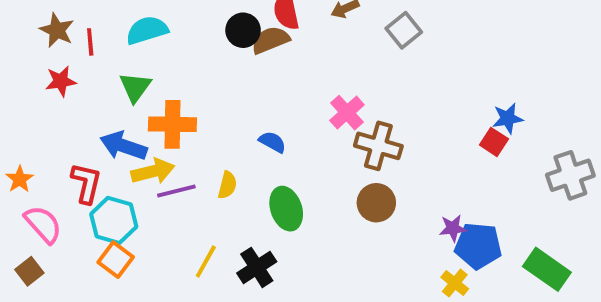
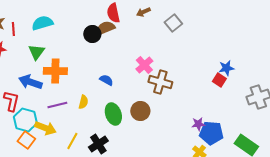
black circle: (243, 30) -> (92, 34), moved
yellow arrow: (153, 171) -> (45, 128), moved, turned 35
brown circle: (376, 203) -> (140, 111), moved

